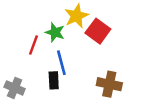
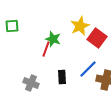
green star: (55, 32) -> (53, 39), moved
blue line: (61, 63) -> (88, 69), moved, turned 60

